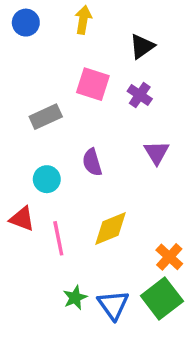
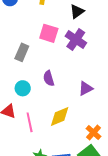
purple cross: (140, 95) -> (76, 39), size x1.5
gray rectangle: (46, 117) -> (22, 52), turned -42
purple triangle: (156, 153) -> (86, 88), moved, turned 35

